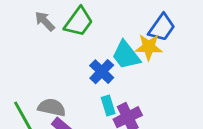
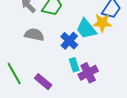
gray semicircle: (52, 107) -> (34, 35), moved

